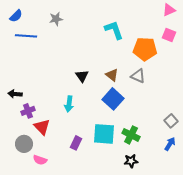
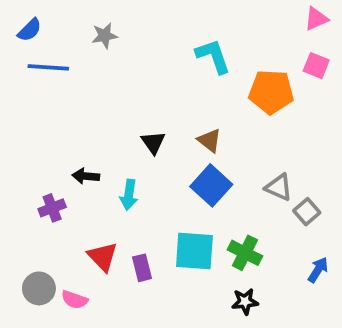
gray triangle: (138, 76) -> (279, 187), moved
black arrow: (15, 94) -> (86, 176), moved
gray square: (171, 121) -> (307, 212), moved
red triangle: (42, 127) -> (103, 257), moved
purple rectangle: (76, 143) -> (142, 268), turned -40
gray circle: (24, 144) -> (39, 288), moved

